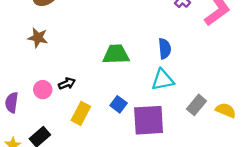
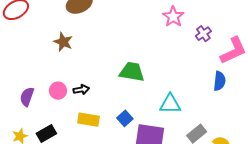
blue semicircle: (165, 49) -> (219, 81), moved
yellow rectangle: (81, 113) -> (89, 120), turned 60

